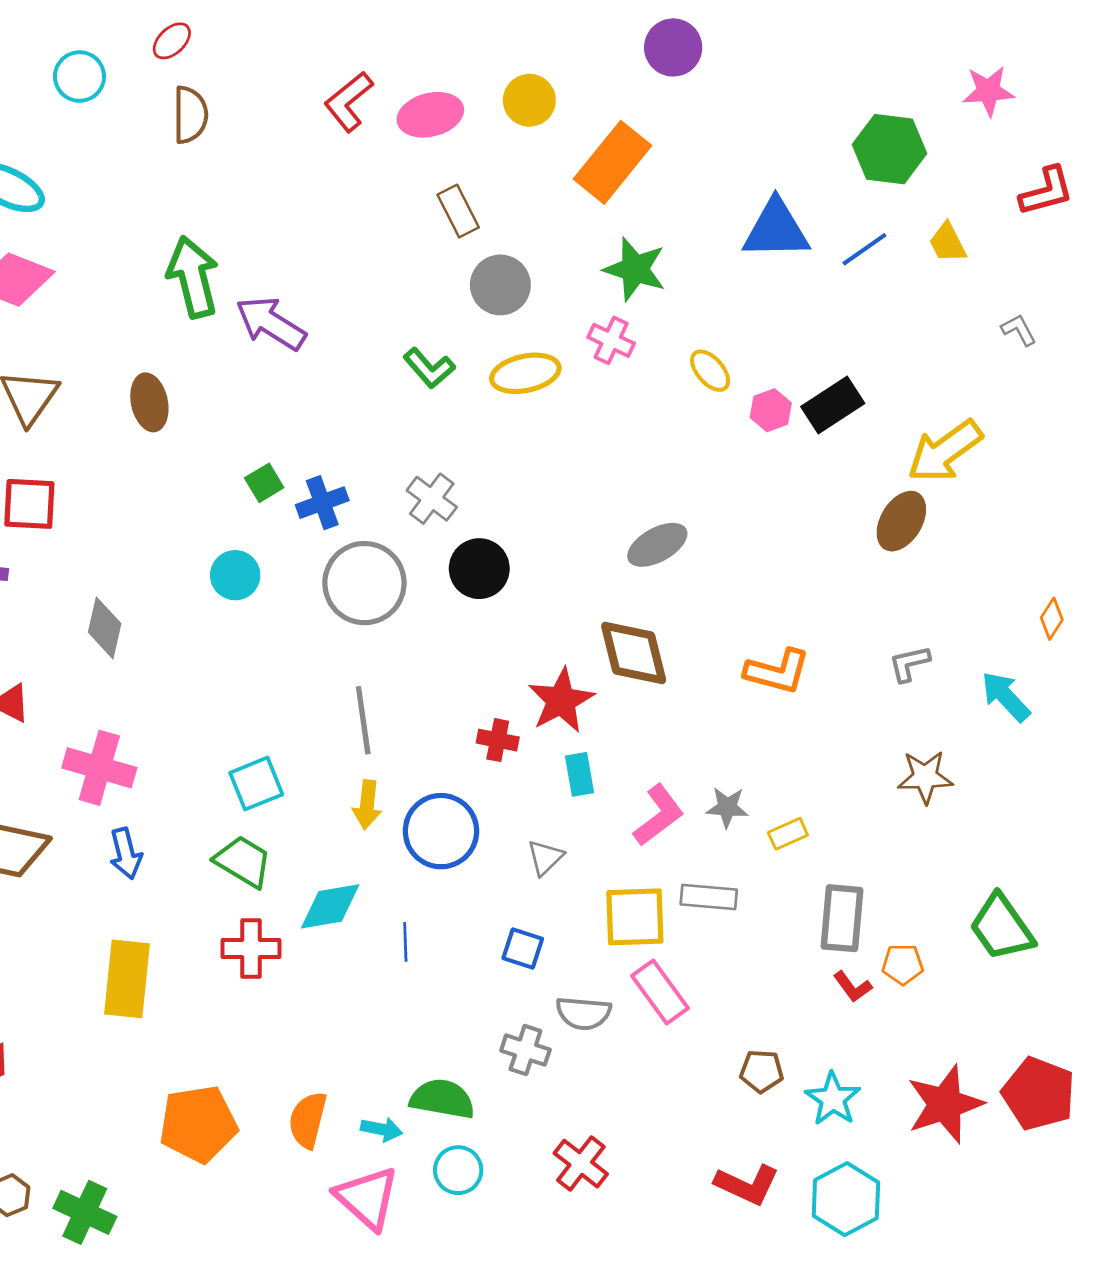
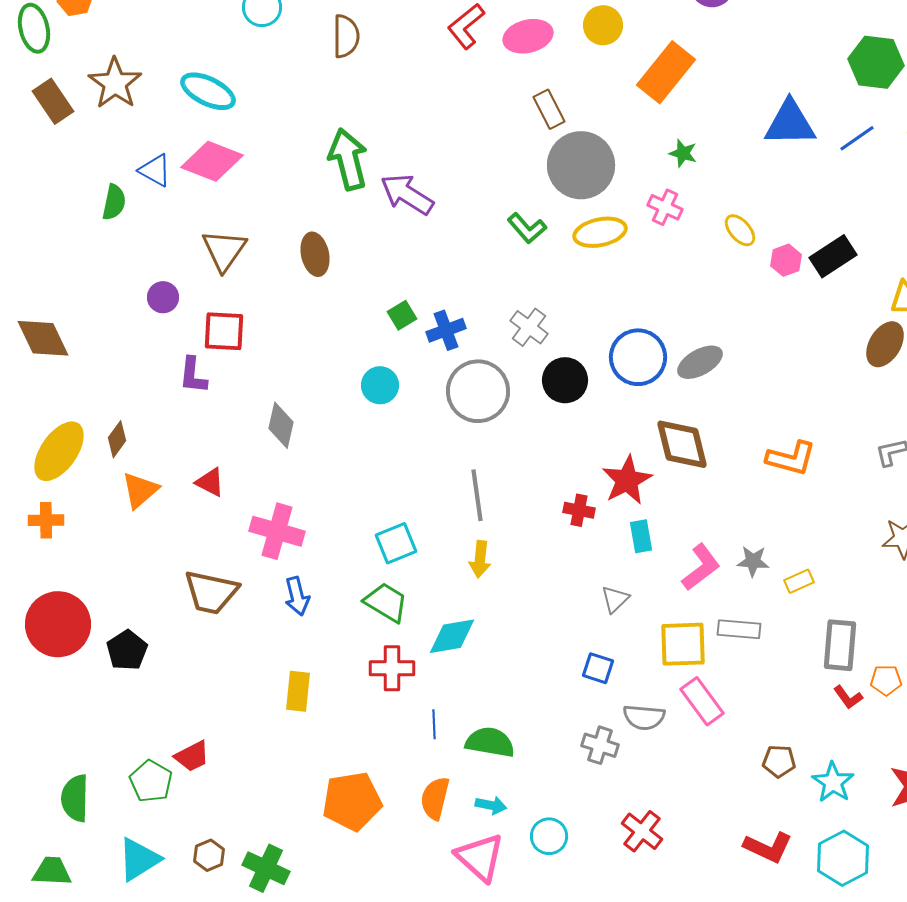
green star: (635, 269) -> (683, 153), size x0.6
gray circle: (500, 285) -> (581, 165), size x1.5
blue circle: (441, 831) -> (638, 357), moved
blue line: (405, 942) -> (434, 724), moved
yellow rectangle: (127, 979) -> (298, 691), size x0.7
green semicircle: (442, 1099) -> (490, 742), moved

